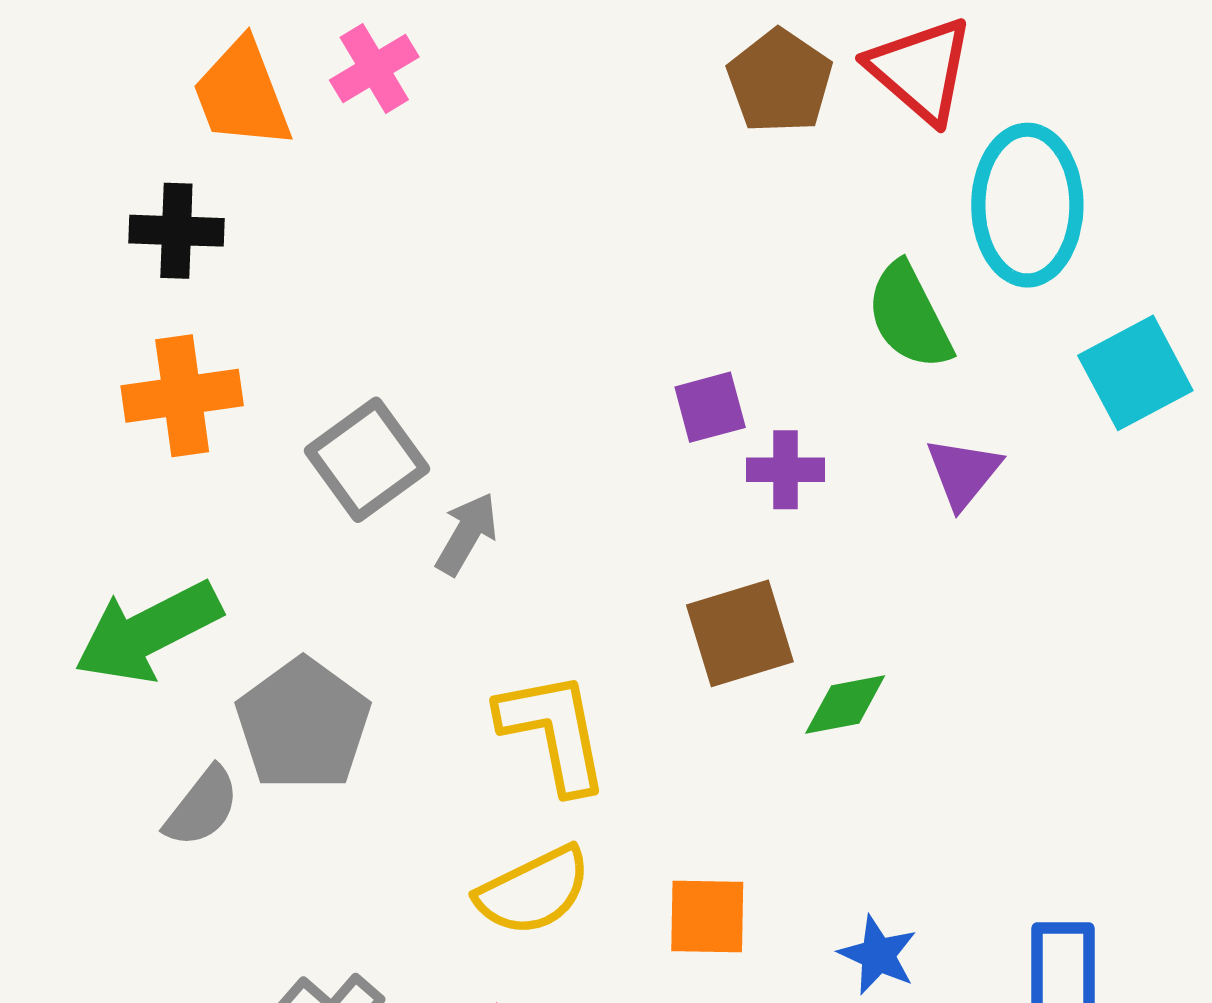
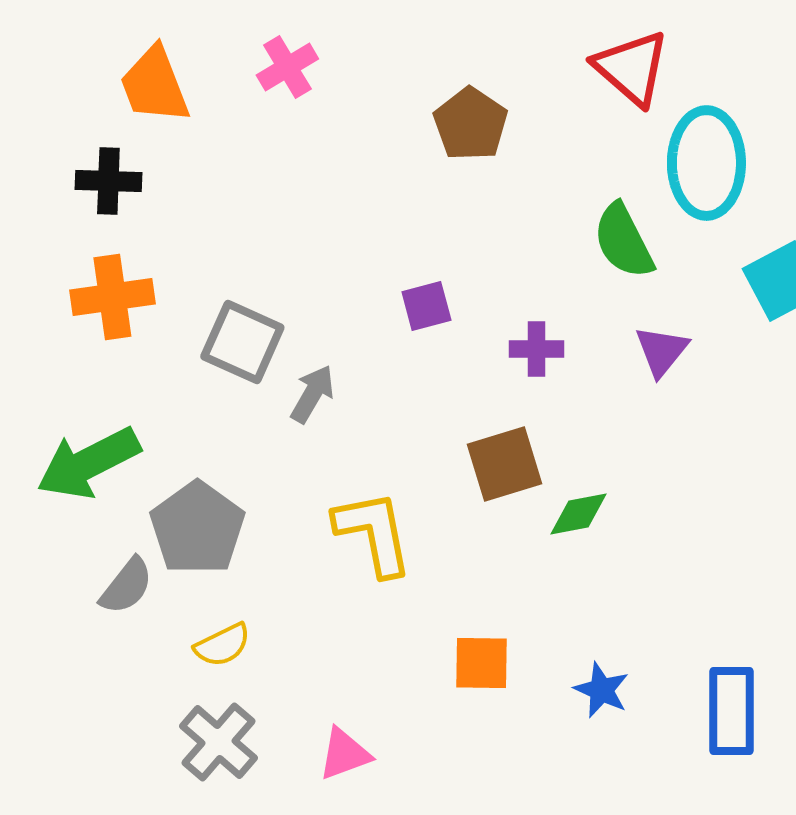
pink cross: (374, 68) -> (287, 67), moved
brown pentagon: (780, 81) -> (470, 124), moved
purple square: (710, 407) -> (426, 306), moved
gray square: (367, 460) -> (242, 342), turned -30
yellow semicircle: (534, 891) -> (222, 645), moved, size x0.7

